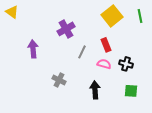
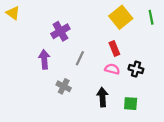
purple cross: (66, 29) -> (60, 31), moved
purple arrow: (33, 49) -> (44, 59), moved
gray line: (82, 52) -> (80, 58), moved
green square: (131, 91) -> (131, 104), moved

